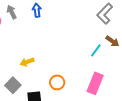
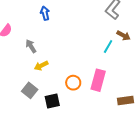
gray arrow: (12, 12) -> (31, 46), moved
pink rectangle: (95, 83) -> (98, 80), moved

